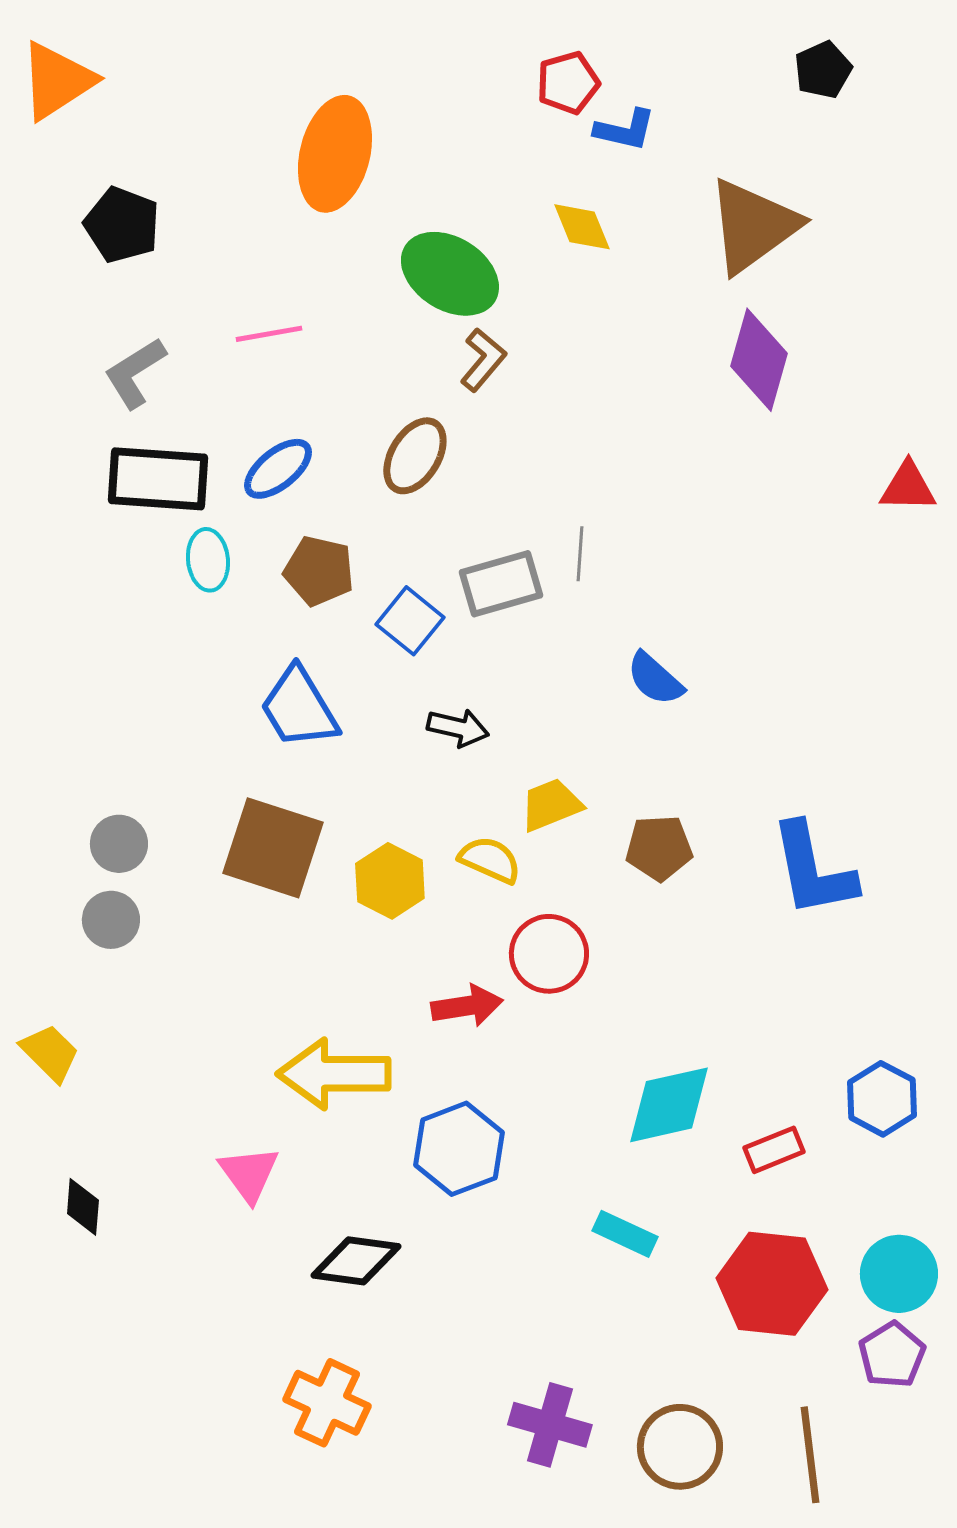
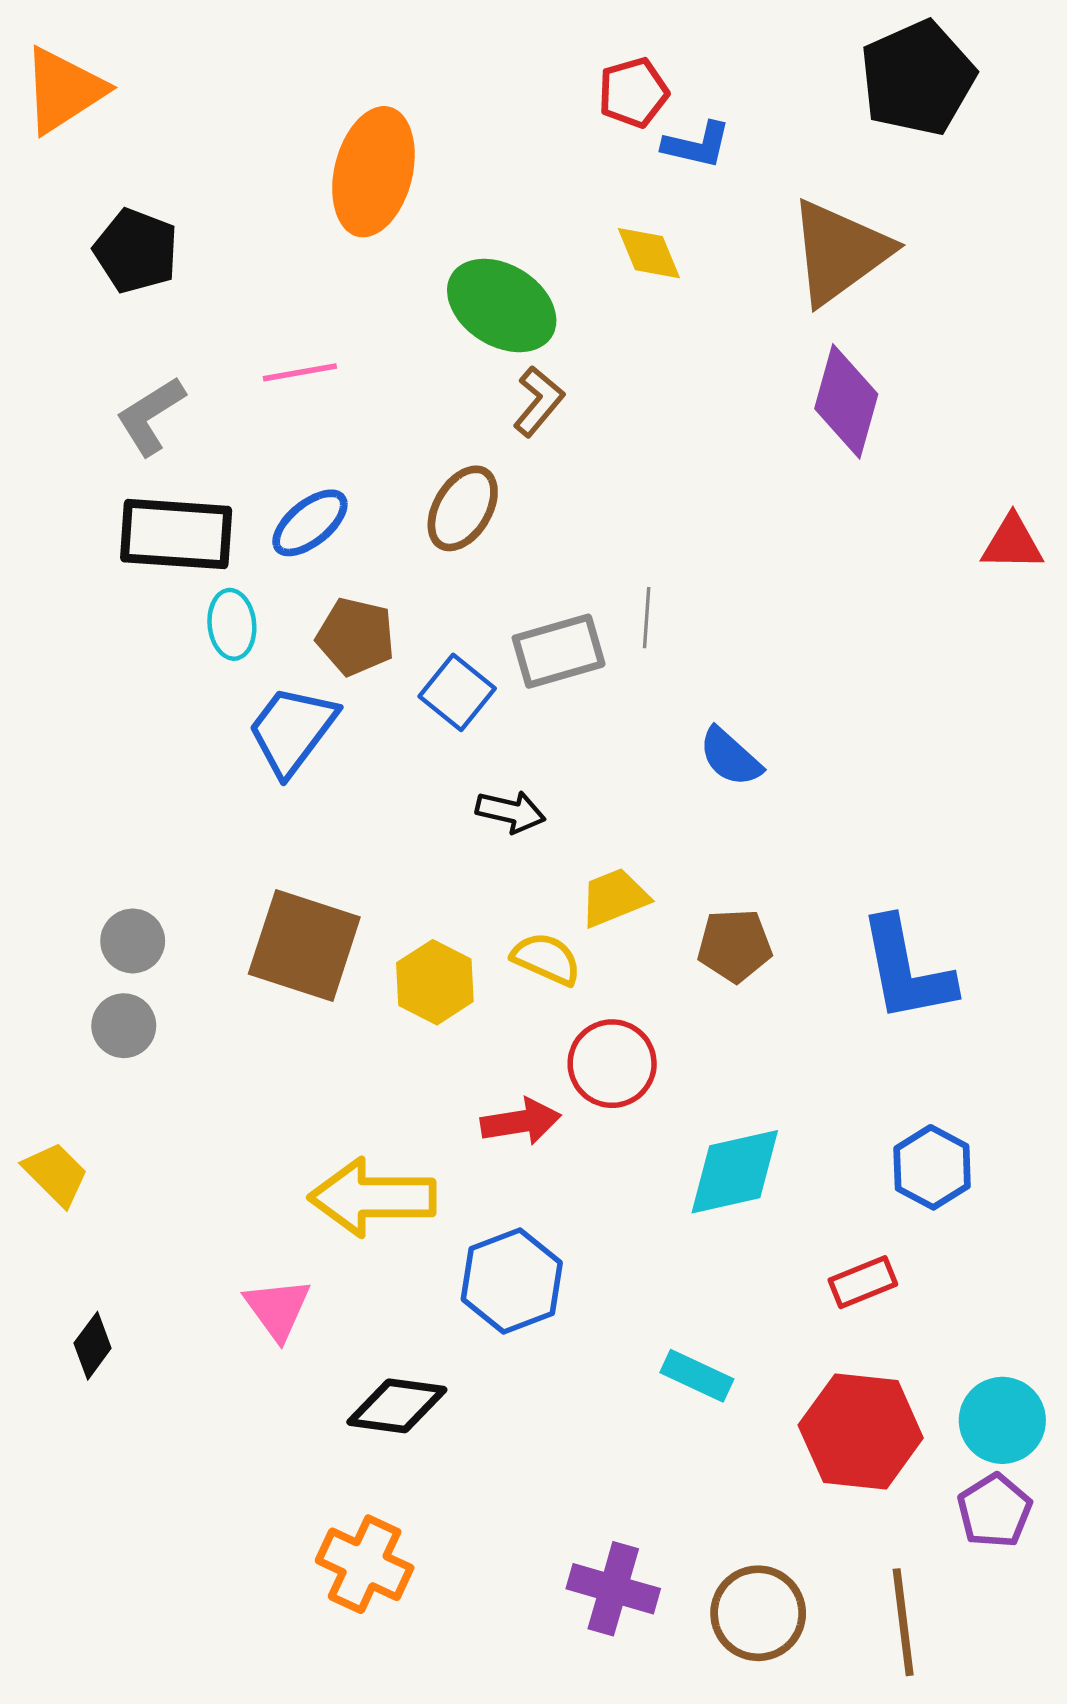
black pentagon: (823, 70) -> (918, 78), size x1.8
blue trapezoid: (299, 708) -> (292, 730), moved, turned 68
blue hexagon: (882, 1099) -> (932, 1167), moved
cyan diamond: (669, 1105) -> (735, 1172), moved
black diamond: (83, 1207) -> (93, 1346), turned 32

